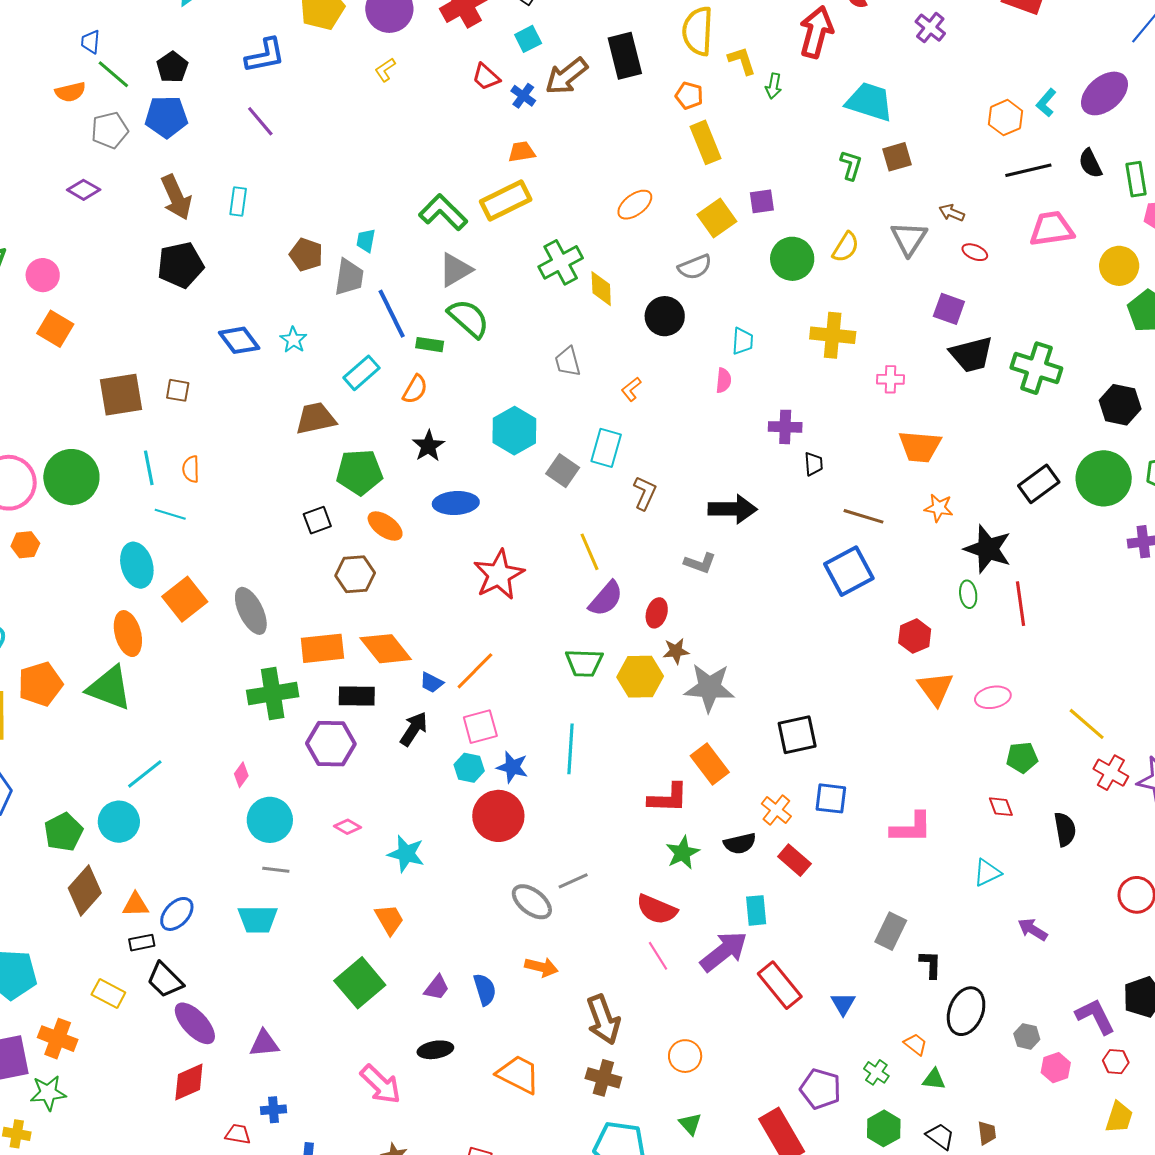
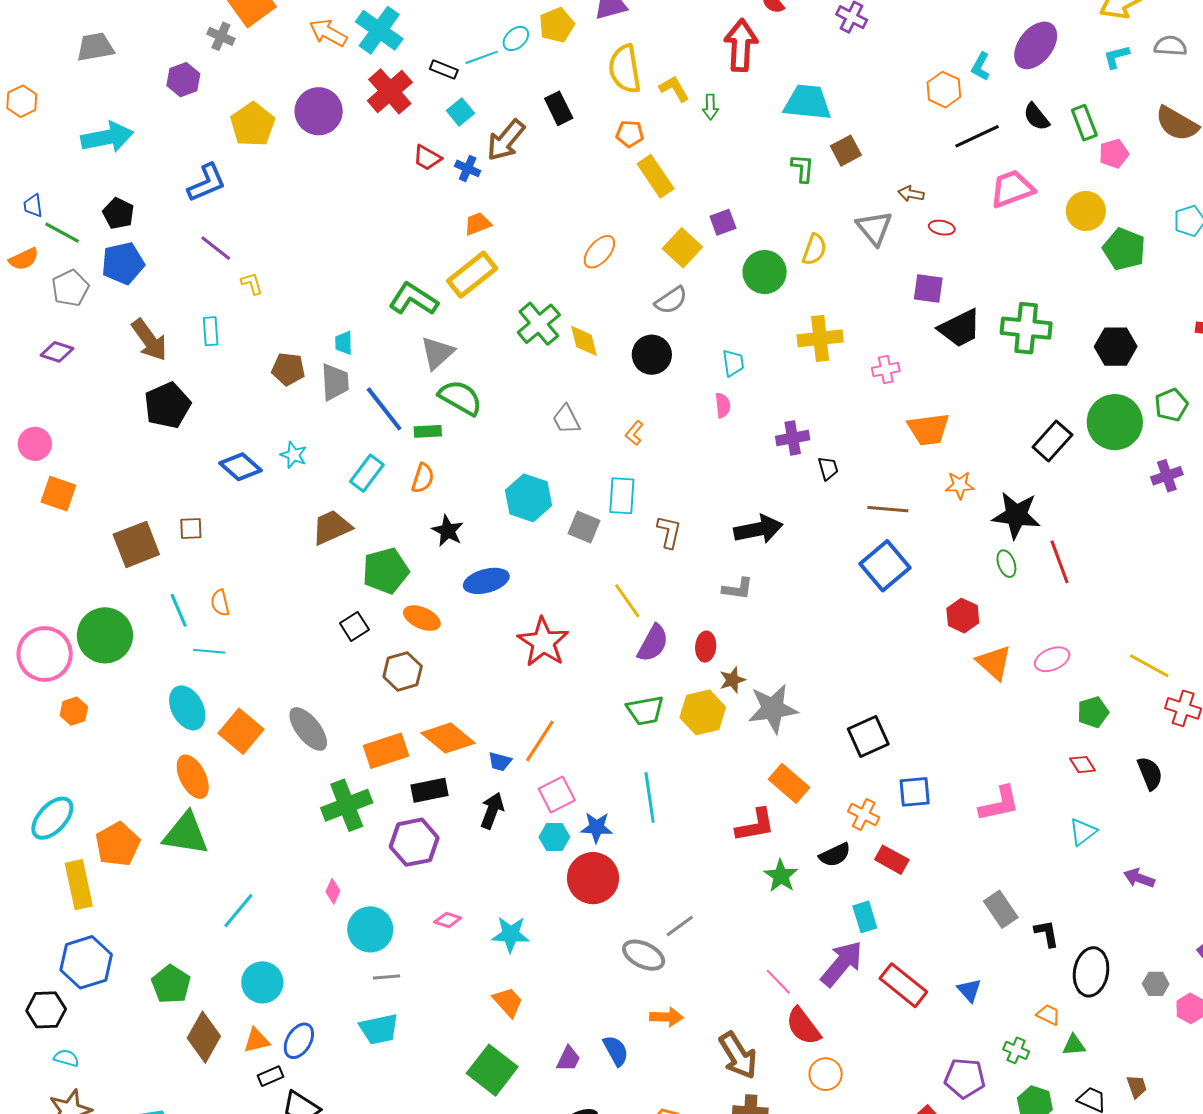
black rectangle: (625, 56) -> (559, 108), size x0.7
yellow L-shape: (385, 70) -> (252, 283), moved, turned 120
cyan circle: (119, 822) -> (262, 982), moved
red semicircle: (657, 909) -> (803, 1026), moved, turned 42
gray rectangle: (891, 931) -> (1001, 909), turned -48

